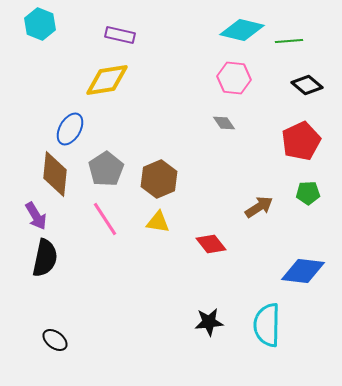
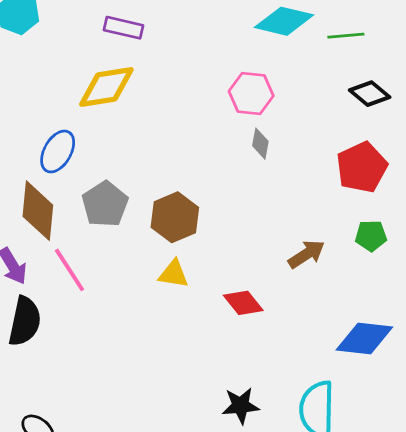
pink hexagon: (234, 78) -> (251, 94), moved
gray diamond: (224, 123) -> (260, 144), turned 45
pink line: (105, 219) -> (69, 270), moved

